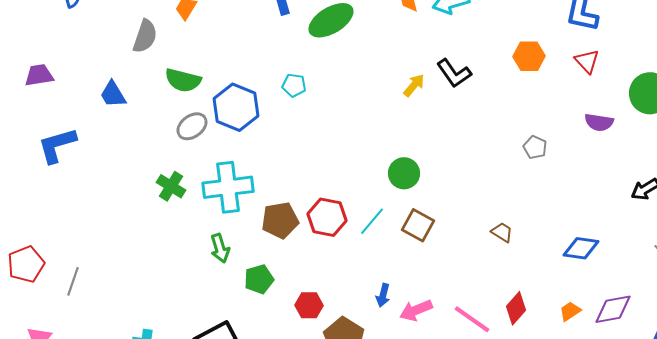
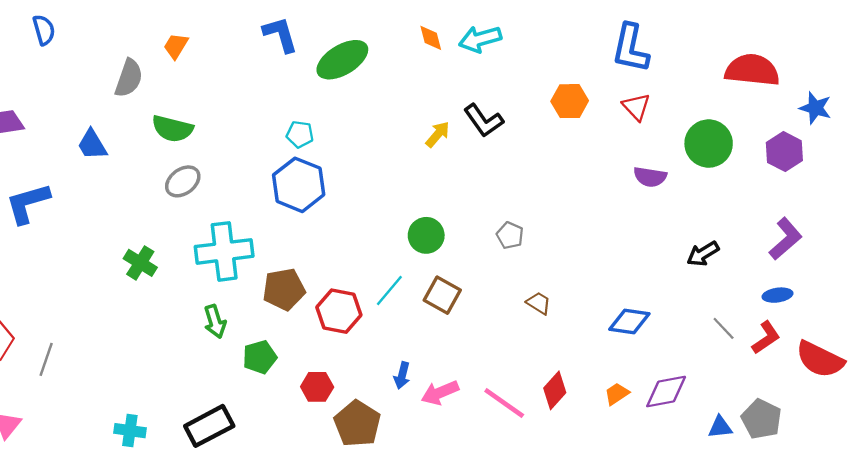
blue hexagon: (236, 107) -> (299, 185), moved
gray pentagon: (535, 147) -> (510, 235), moved
green cross: (171, 186) -> (140, 263), moved
red hexagon: (327, 217) -> (339, 311), moved

